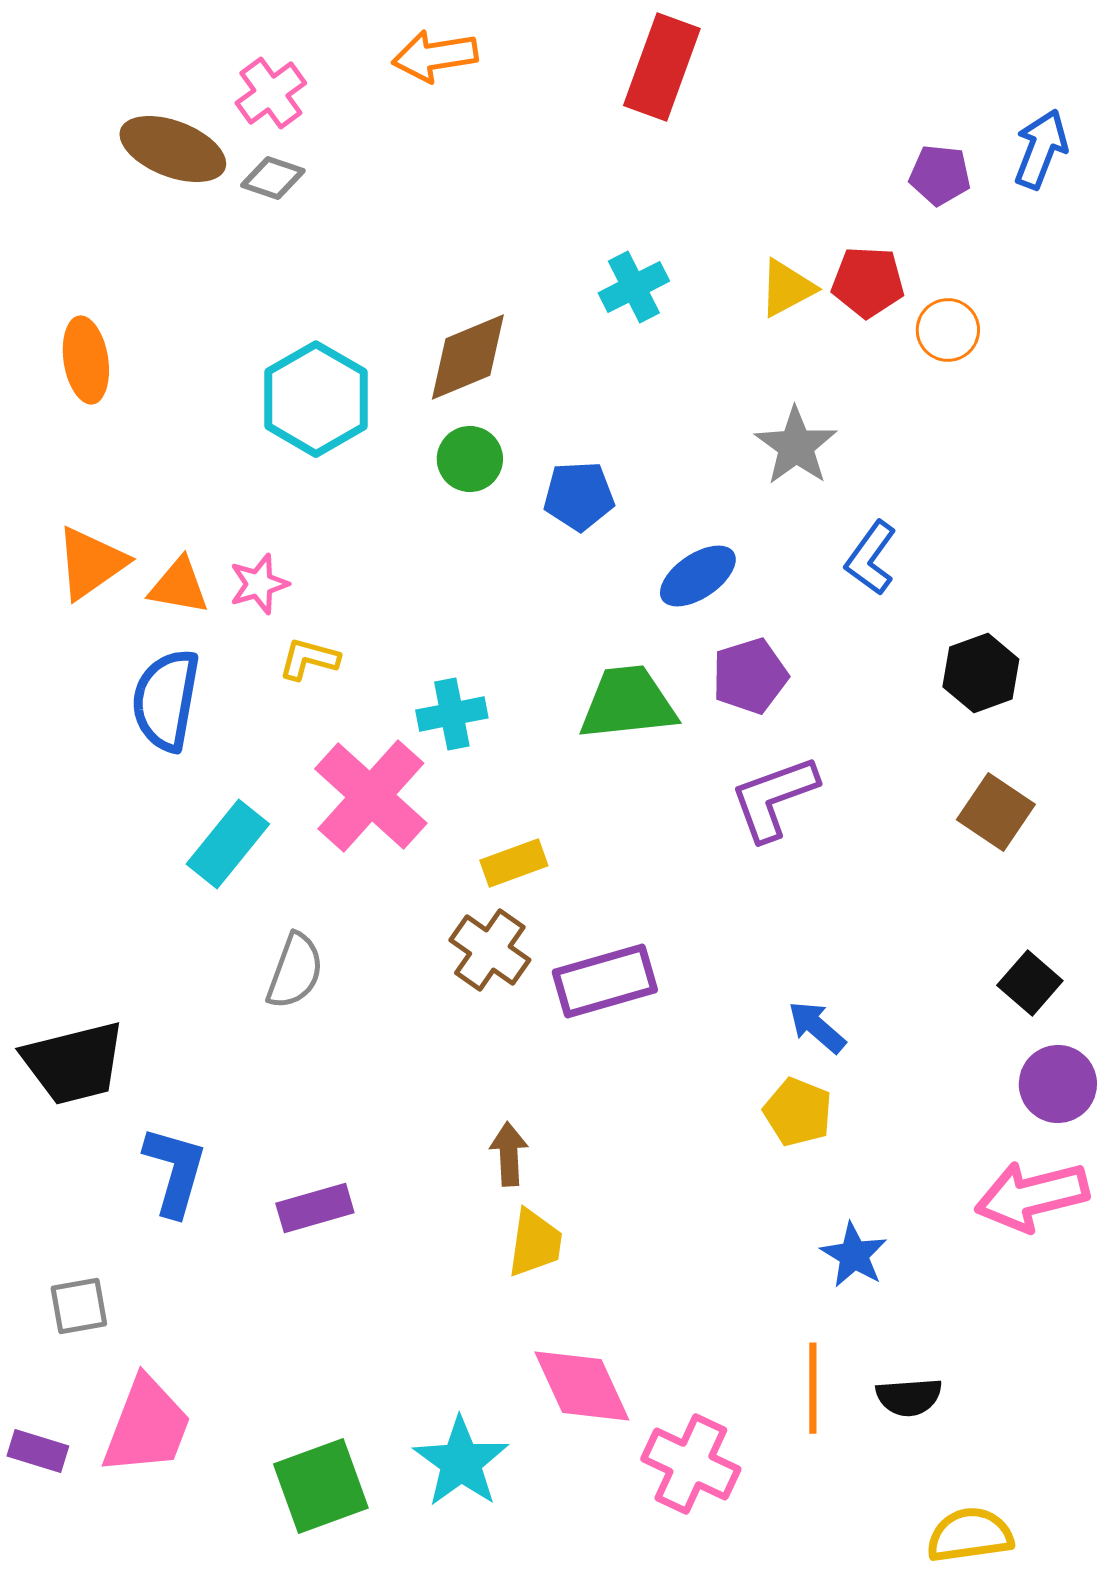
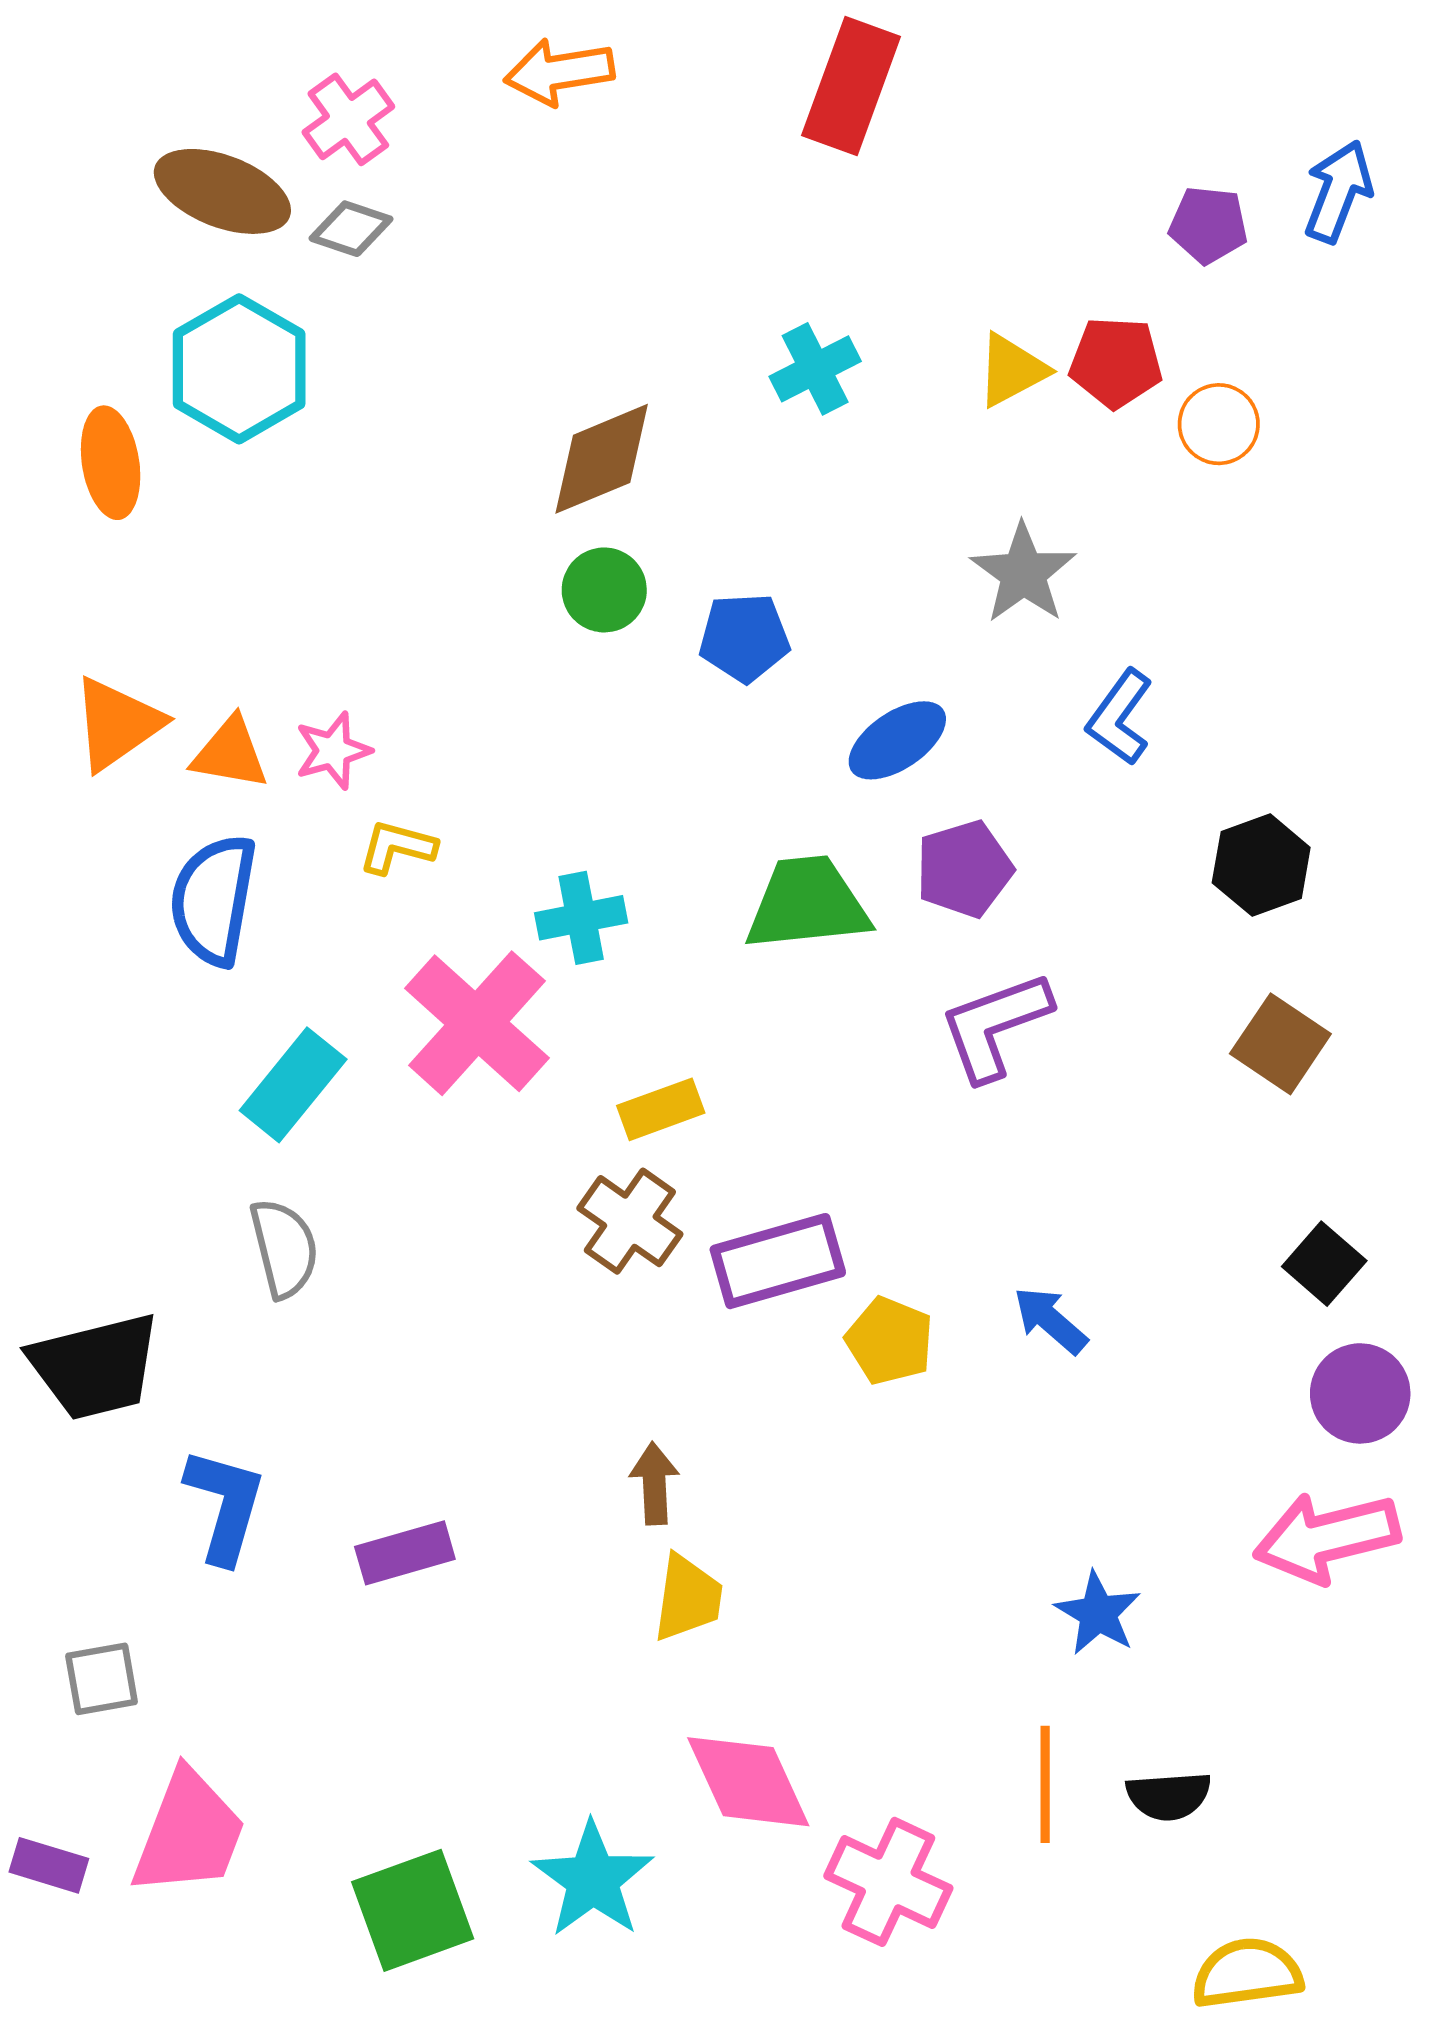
cyan hexagon: (316, 399) -> (239, 369), moved
gray semicircle: (295, 971) -> (284, 1248), moved, turned -34
yellow pentagon: (798, 1112) -> (890, 1341), moved

